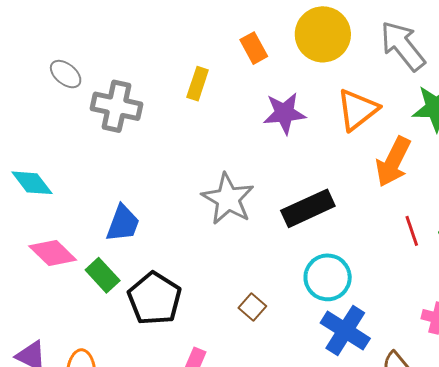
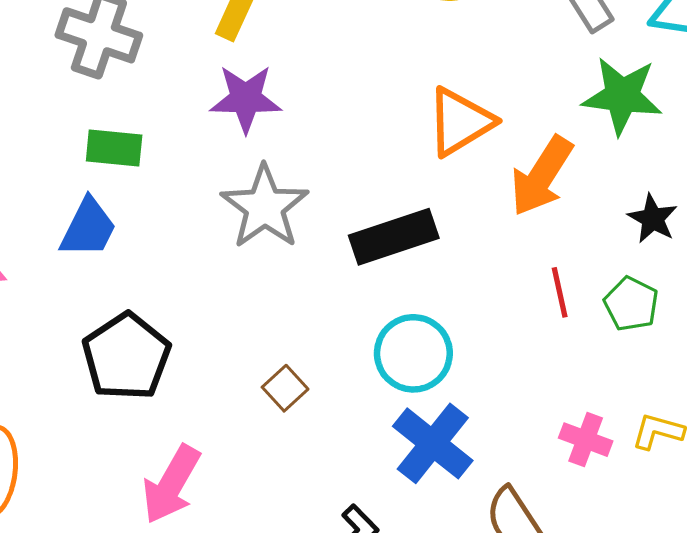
orange triangle: (357, 110) -> (460, 122), moved
purple star: (284, 113) -> (246, 99), moved
green rectangle: (103, 275) -> (114, 148), moved, turned -48

